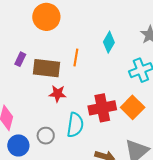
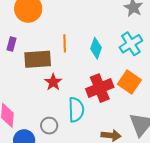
cyan diamond: (109, 42) -> (96, 48), moved
purple rectangle: (20, 59) -> (12, 44), moved
red star: (58, 94) -> (53, 82), turned -30

